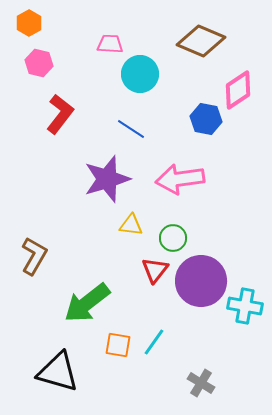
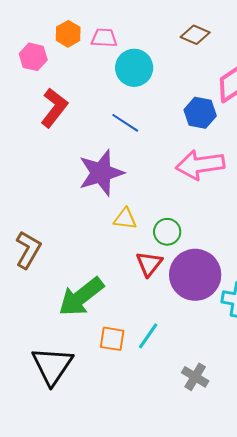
orange hexagon: (29, 23) -> (68, 34), moved
brown diamond: (201, 41) -> (195, 35), size x0.6
pink arrow: (180, 179) -> (200, 165), moved
black triangle: (58, 372) -> (52, 366), turned 48

